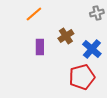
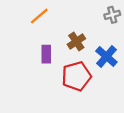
red pentagon: (82, 77) -> (76, 76), moved

